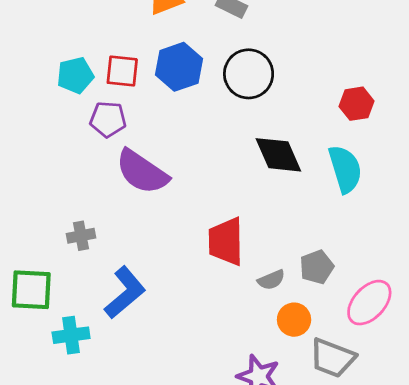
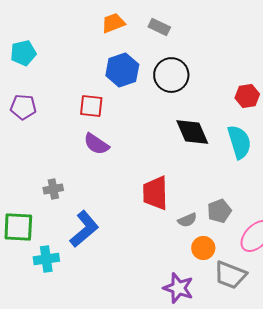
red square: (122, 71) -> (91, 106), moved
cyan pentagon: (75, 75) -> (23, 53), moved
purple pentagon: (108, 119) -> (23, 107), moved
purple semicircle: (142, 172) -> (96, 144), size x0.7

